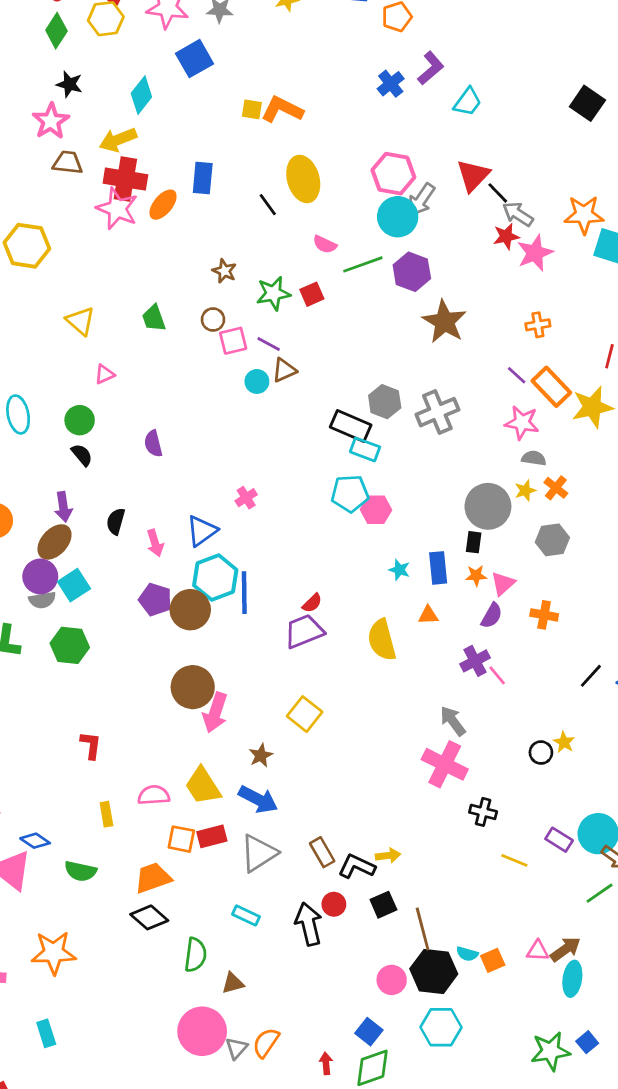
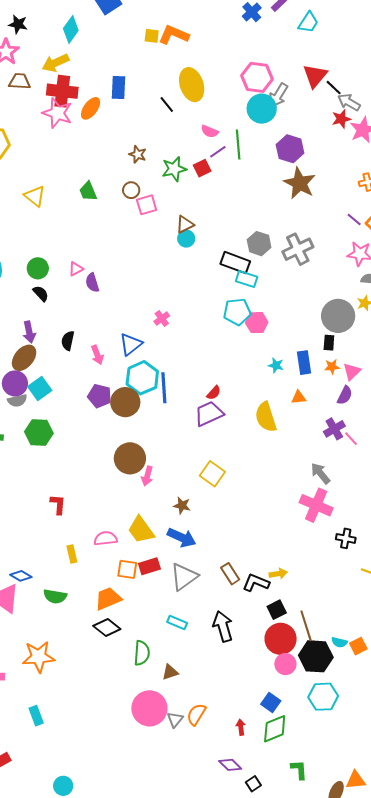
green line: (363, 264) -> (238, 145), turned -72
purple hexagon: (412, 272) -> (290, 149), moved
purple line: (269, 344) -> (218, 152), moved, turned -60
pink triangle: (105, 374) -> (76, 269), moved
cyan circle: (257, 381) -> (186, 239), moved
pink arrow: (215, 713) -> (147, 476), size x0.7
brown star: (261, 755) -> (182, 506), turned -30
red circle: (334, 904) -> (281, 639), moved, size x1.8

